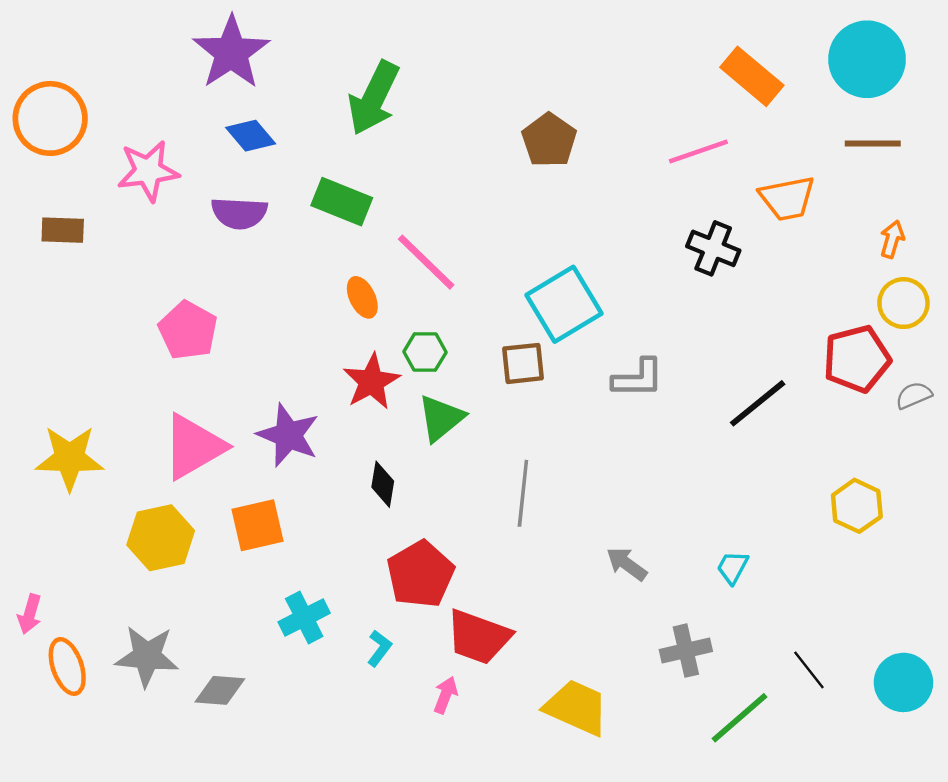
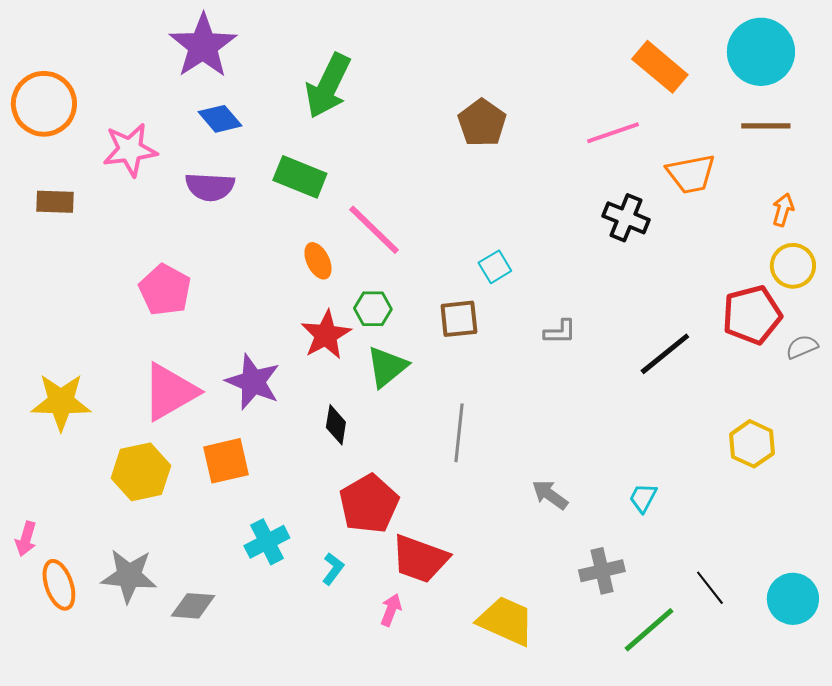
cyan square: (564, 304) -> (495, 267), size x0.5
gray L-shape: (638, 378) -> (560, 332), size x0.7

